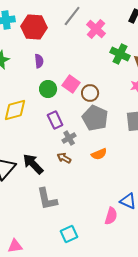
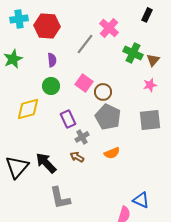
gray line: (72, 16) -> (85, 44), moved
green circle: (48, 89) -> (51, 86), moved

